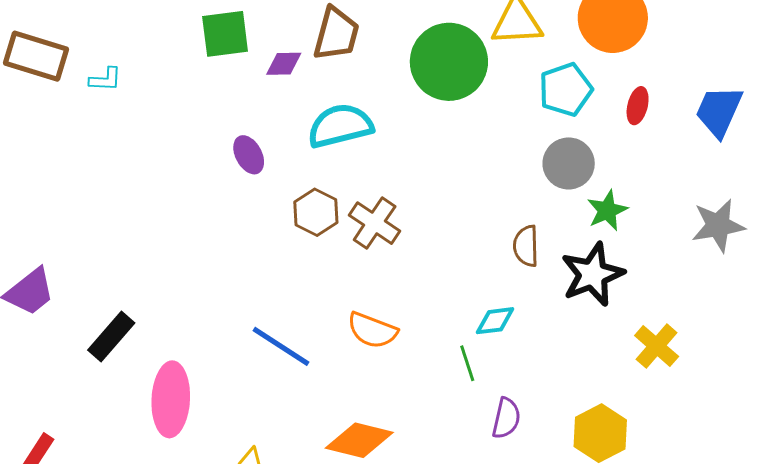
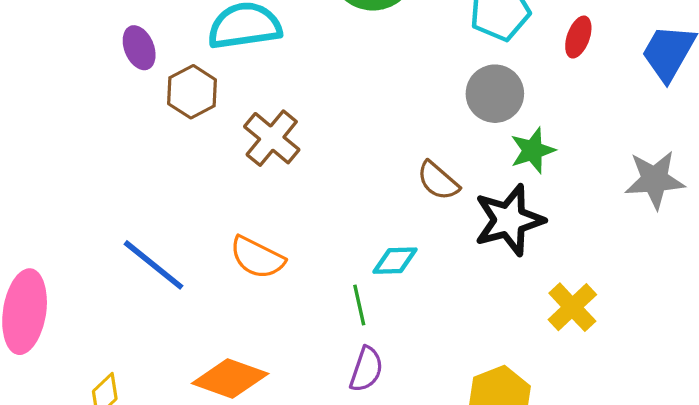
brown hexagon: (316, 212) -> (192, 92), moved
brown semicircle: (526, 246) -> (438, 181), turned -54
purple semicircle: (506, 418) -> (366, 369), moved

